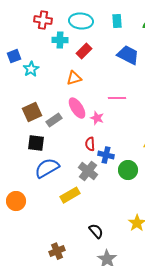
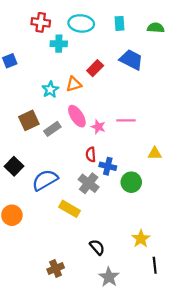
red rectangle: (84, 51) -> (95, 68), moved
cyan star: (31, 69) -> (50, 89), moved
pink line: (117, 98) -> (126, 120), moved
black square: (36, 143) -> (14, 166), moved, turned 36
yellow rectangle: (70, 195) -> (69, 209), turned 60

